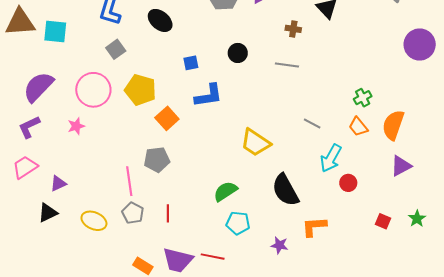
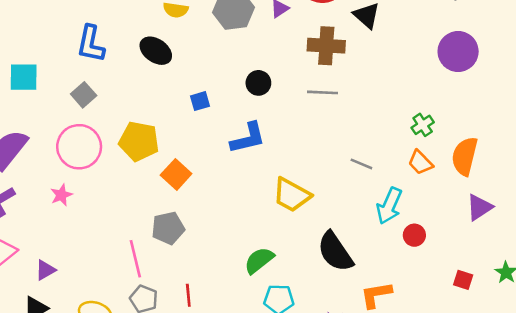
brown cross: (293, 29) -> (326, 46), size x1.8
purple circle: (420, 44) -> (458, 51), moved
gray square: (116, 49) -> (84, 95), moved
blue L-shape: (209, 96) -> (248, 138), moved

